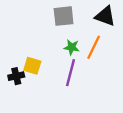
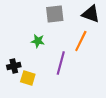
green star: (72, 47) -> (38, 41), moved
yellow square: (32, 66) -> (28, 78), moved

